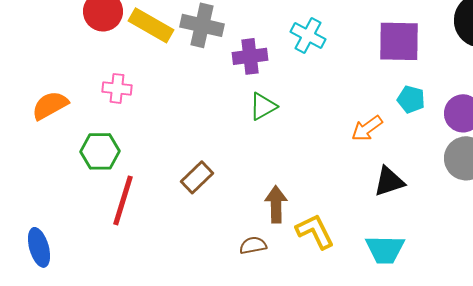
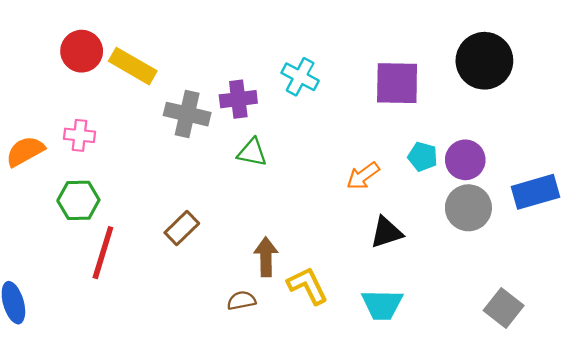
gray cross: (202, 25) -> (187, 114), moved
pink cross: (117, 88) -> (79, 135), moved
cyan pentagon: (411, 99) -> (423, 157), moved
green triangle: (263, 106) -> (252, 152), turned 40

